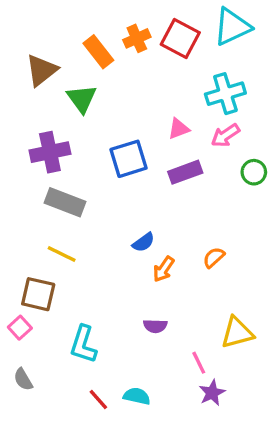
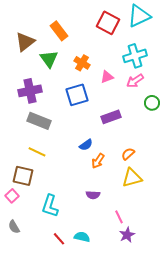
orange cross: (137, 38) -> (82, 63), moved, turned -35
purple rectangle: (185, 172) -> (111, 117), moved
yellow triangle: (237, 333) -> (132, 178), moved

